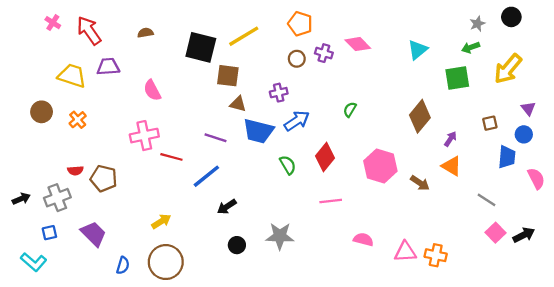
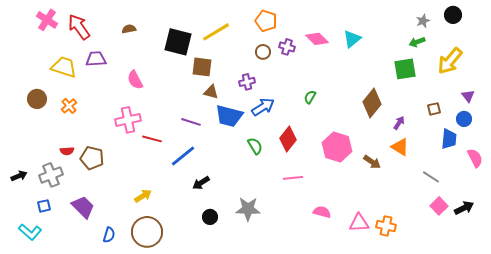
pink cross: (53, 23) -> (47, 20), size x1.5
cyan triangle: (418, 50) -> (352, 39), moved

